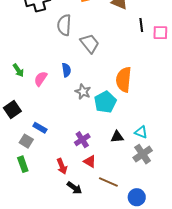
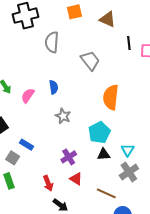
gray trapezoid: (90, 43) -> (90, 61), moved
gray star: (83, 92) -> (63, 116), moved
cyan pentagon: (105, 102) -> (99, 132), moved
cyan triangle: (141, 132) -> (128, 150), turned 40
brown line: (108, 182) -> (106, 193), moved

